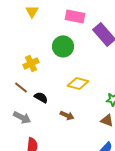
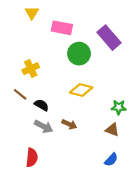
pink rectangle: (75, 16) -> (62, 28), moved
green circle: (63, 46) -> (79, 54), moved
gray arrow: (22, 117) -> (44, 126), moved

